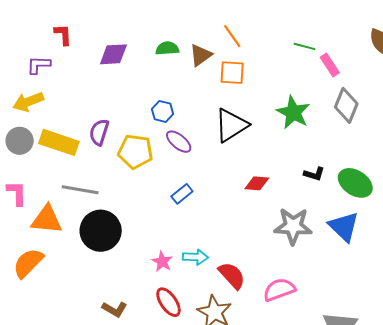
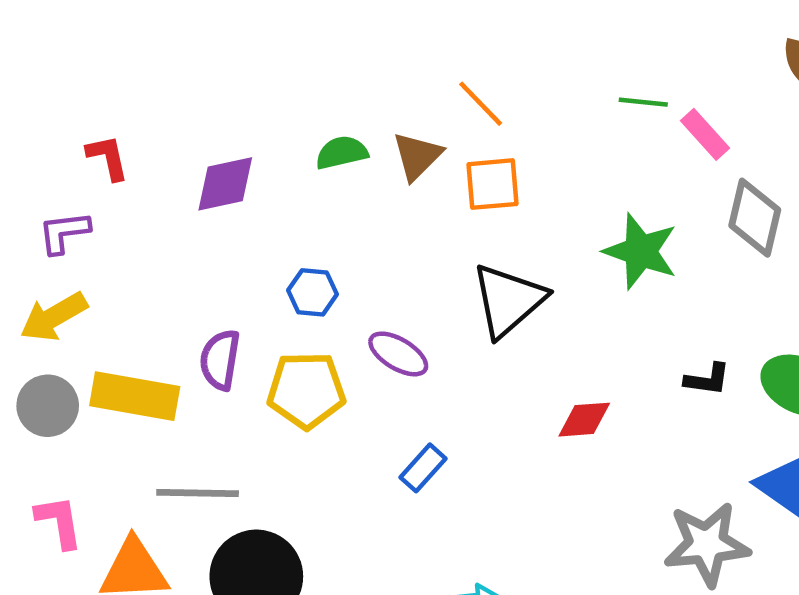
blue hexagon: (163, 111) -> (312, 292), moved
gray star: (293, 226) -> (707, 544), moved

